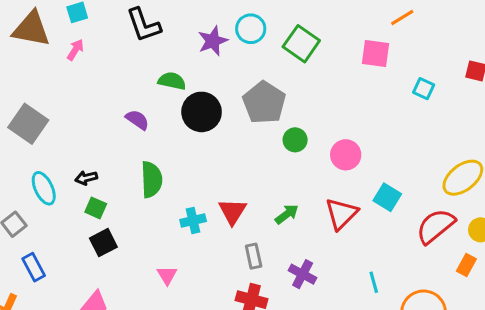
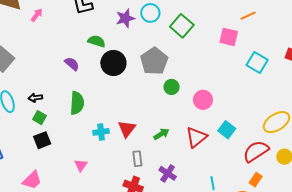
cyan square: (424, 89) -> (257, 62), size x1.5
orange rectangle: (466, 265) -> (256, 180), moved

